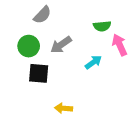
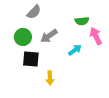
yellow arrow: (64, 108) -> (50, 78), moved, turned -96

